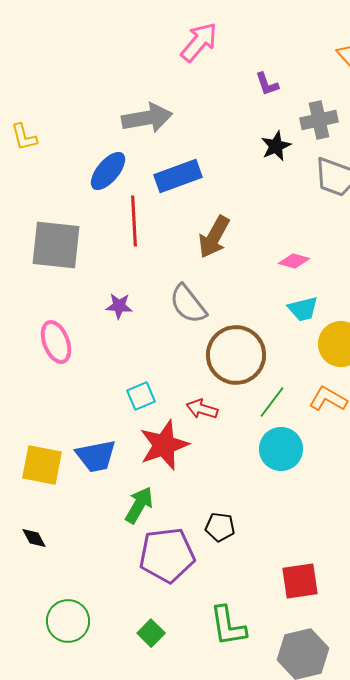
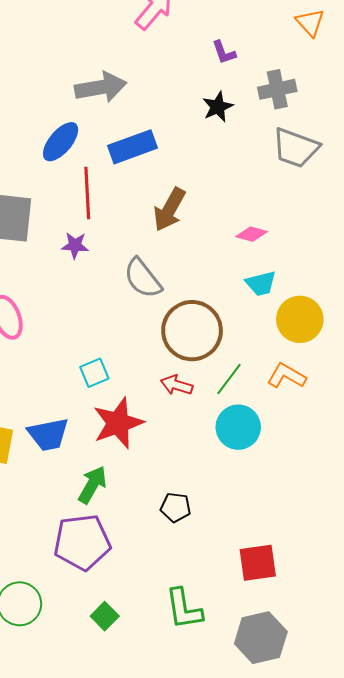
black star: (276, 146) -> (218, 107), moved
purple star: (119, 306) -> (75, 245), moved
red arrow: (202, 409) -> (177, 385), moved
purple pentagon: (167, 555) -> (82, 542), moved

